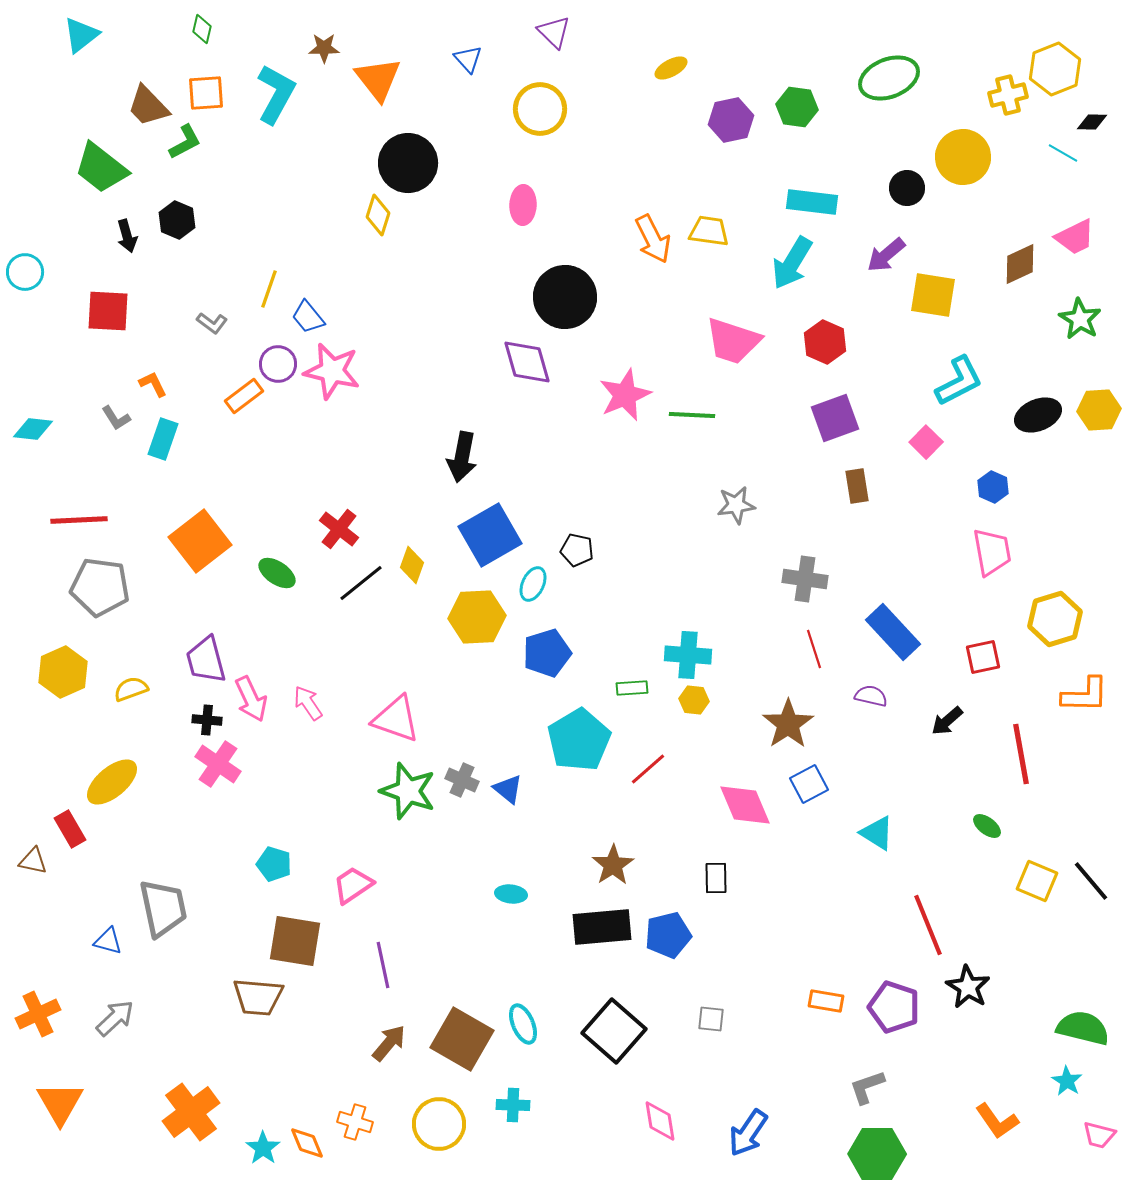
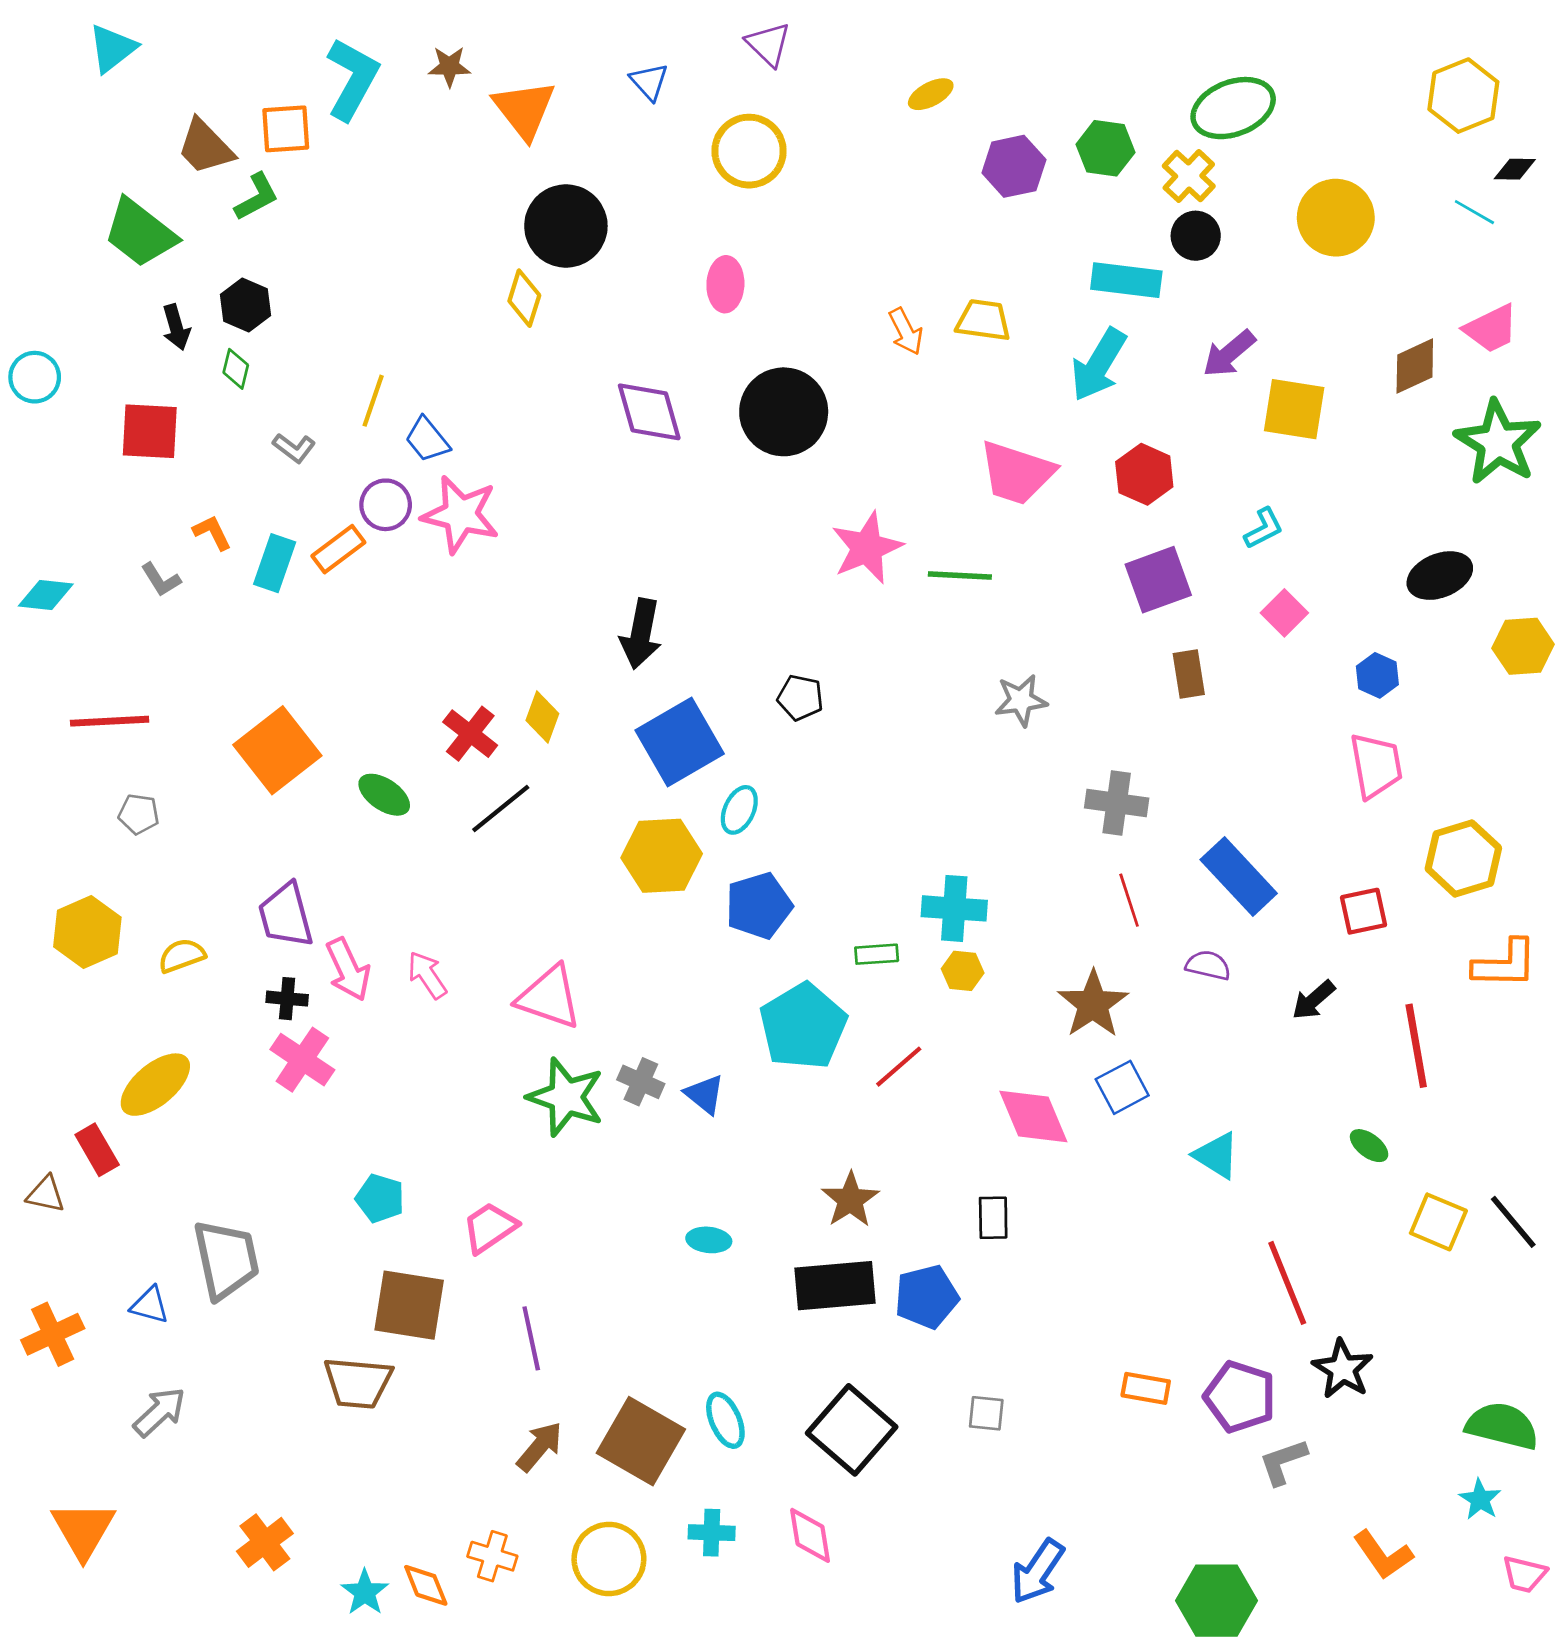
green diamond: (202, 29) -> (236, 369), moved
cyan L-shape: (276, 94) -> (352, 79), moved
yellow cross: (1008, 95) -> (1189, 176), moved, turned -33
black circle: (907, 188) -> (1196, 236), moved
orange arrow: (653, 239) -> (906, 331), size x0.7
green star: (1080, 319) -> (1498, 442), size x1.5
purple diamond: (527, 362) -> (649, 412), moved
cyan L-shape: (959, 381) -> (1264, 528), moved, size x0.6
yellow hexagon: (1099, 410) -> (1523, 646), moved
cyan rectangle: (163, 439) -> (275, 563), moved
black pentagon: (577, 550) -> (800, 698), moved
yellow diamond: (412, 565) -> (542, 717), moved
gray pentagon: (100, 587) -> (139, 814), size x0.5
orange cross: (38, 1014) -> (53, 1334), moved
gray L-shape: (867, 1087) -> (1283, 1462), moved
orange cross: (191, 1112) -> (265, 1542), size x0.7
pink diamond: (660, 1121) -> (810, 1535), moved

